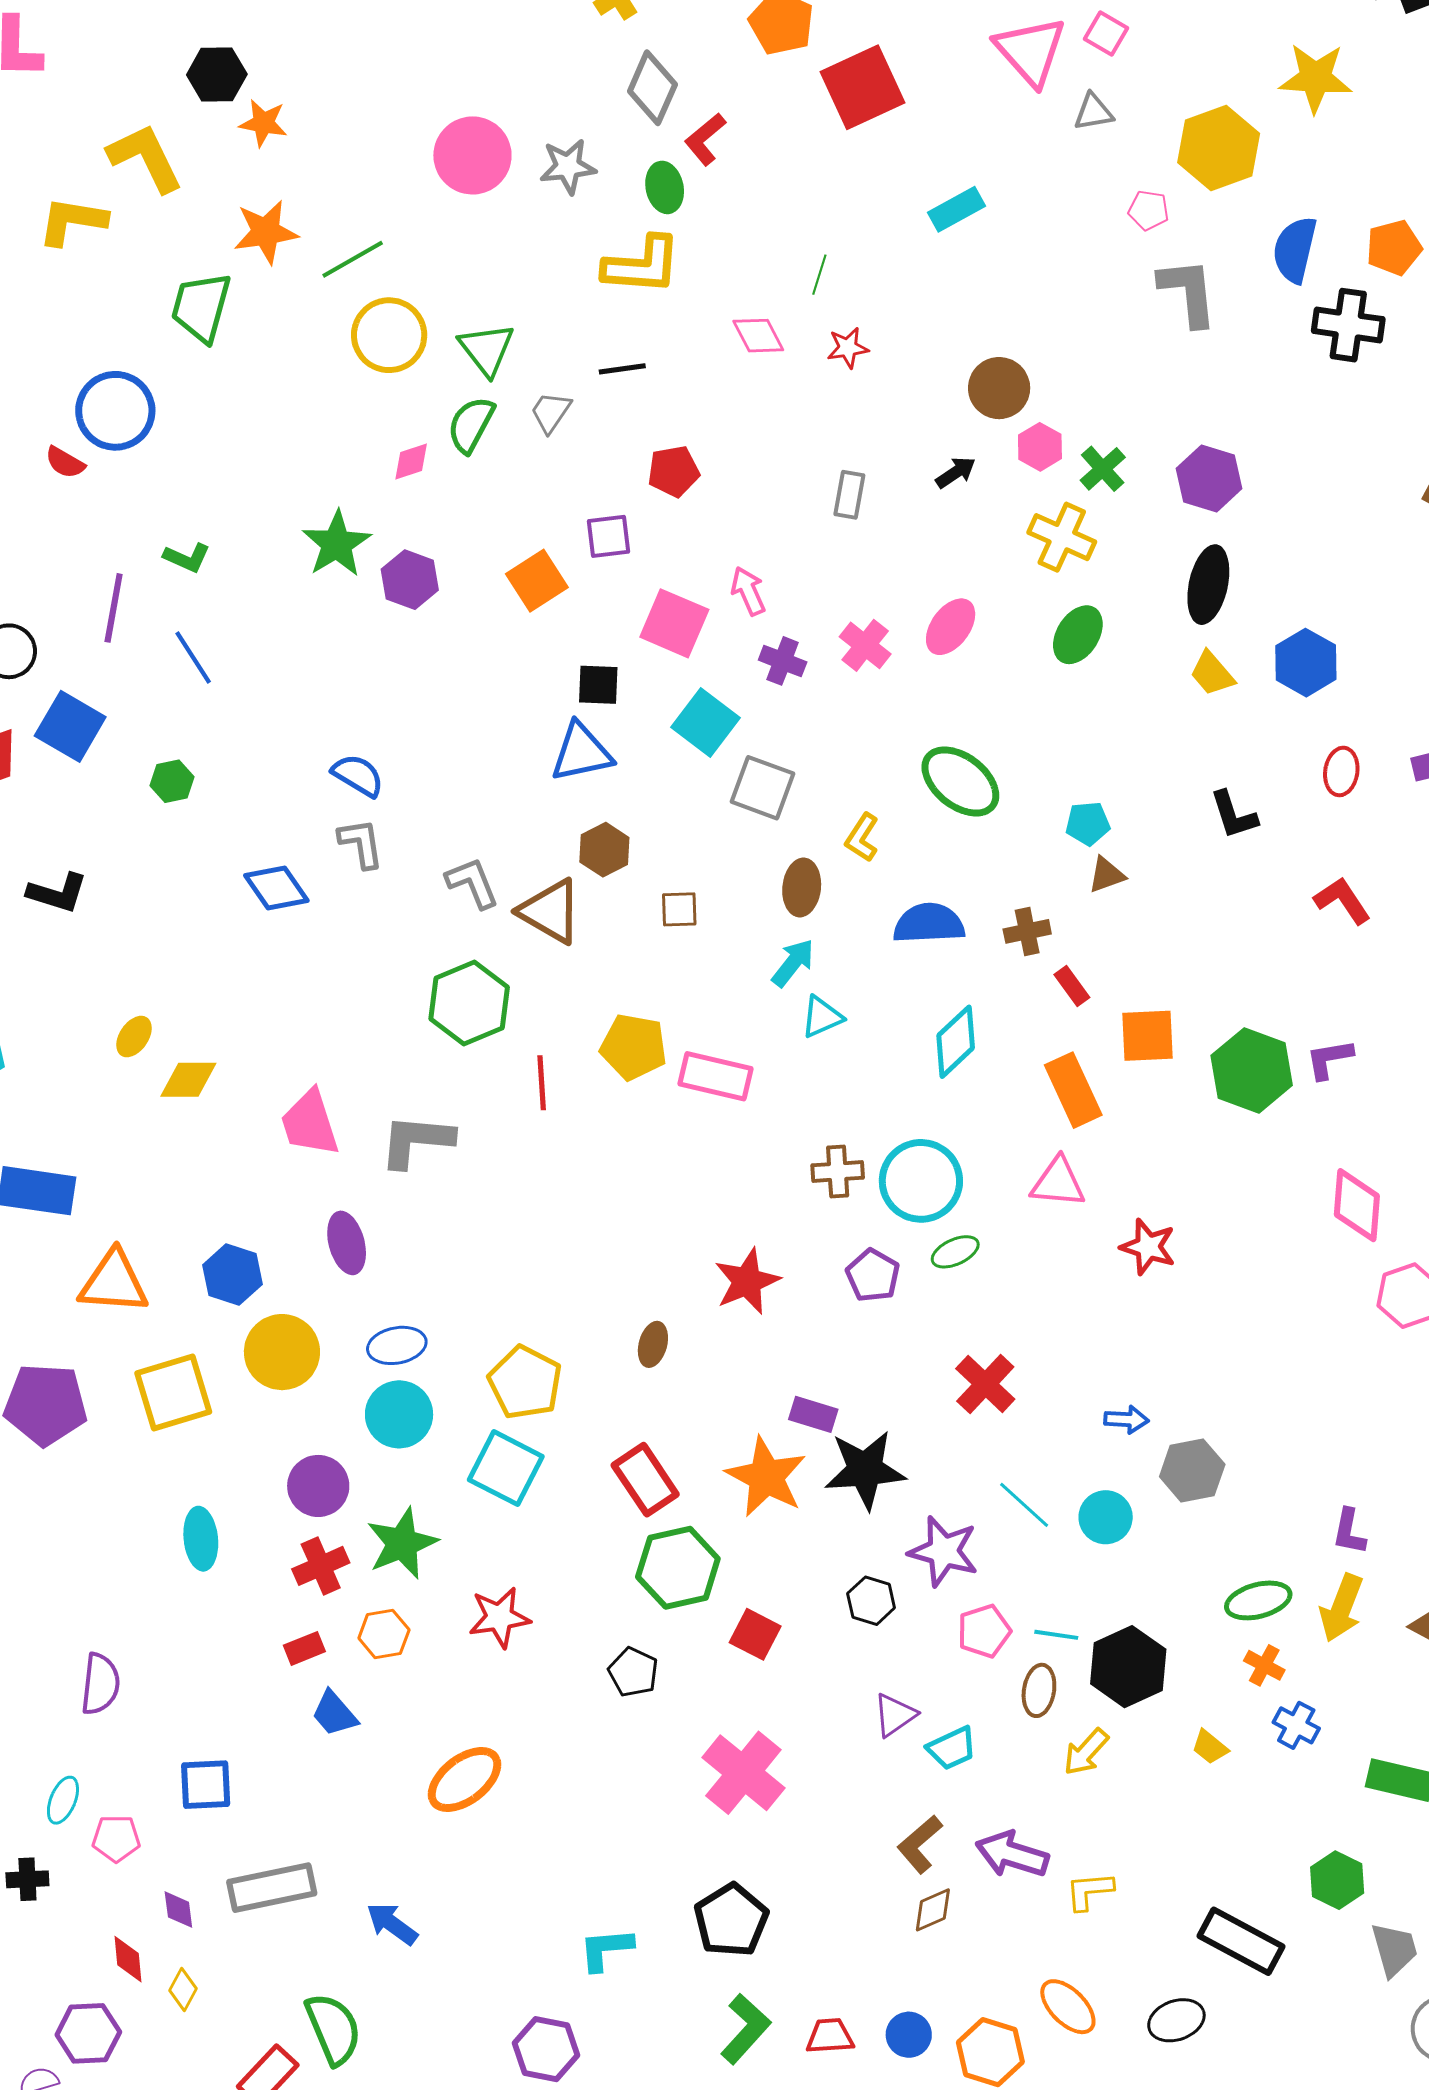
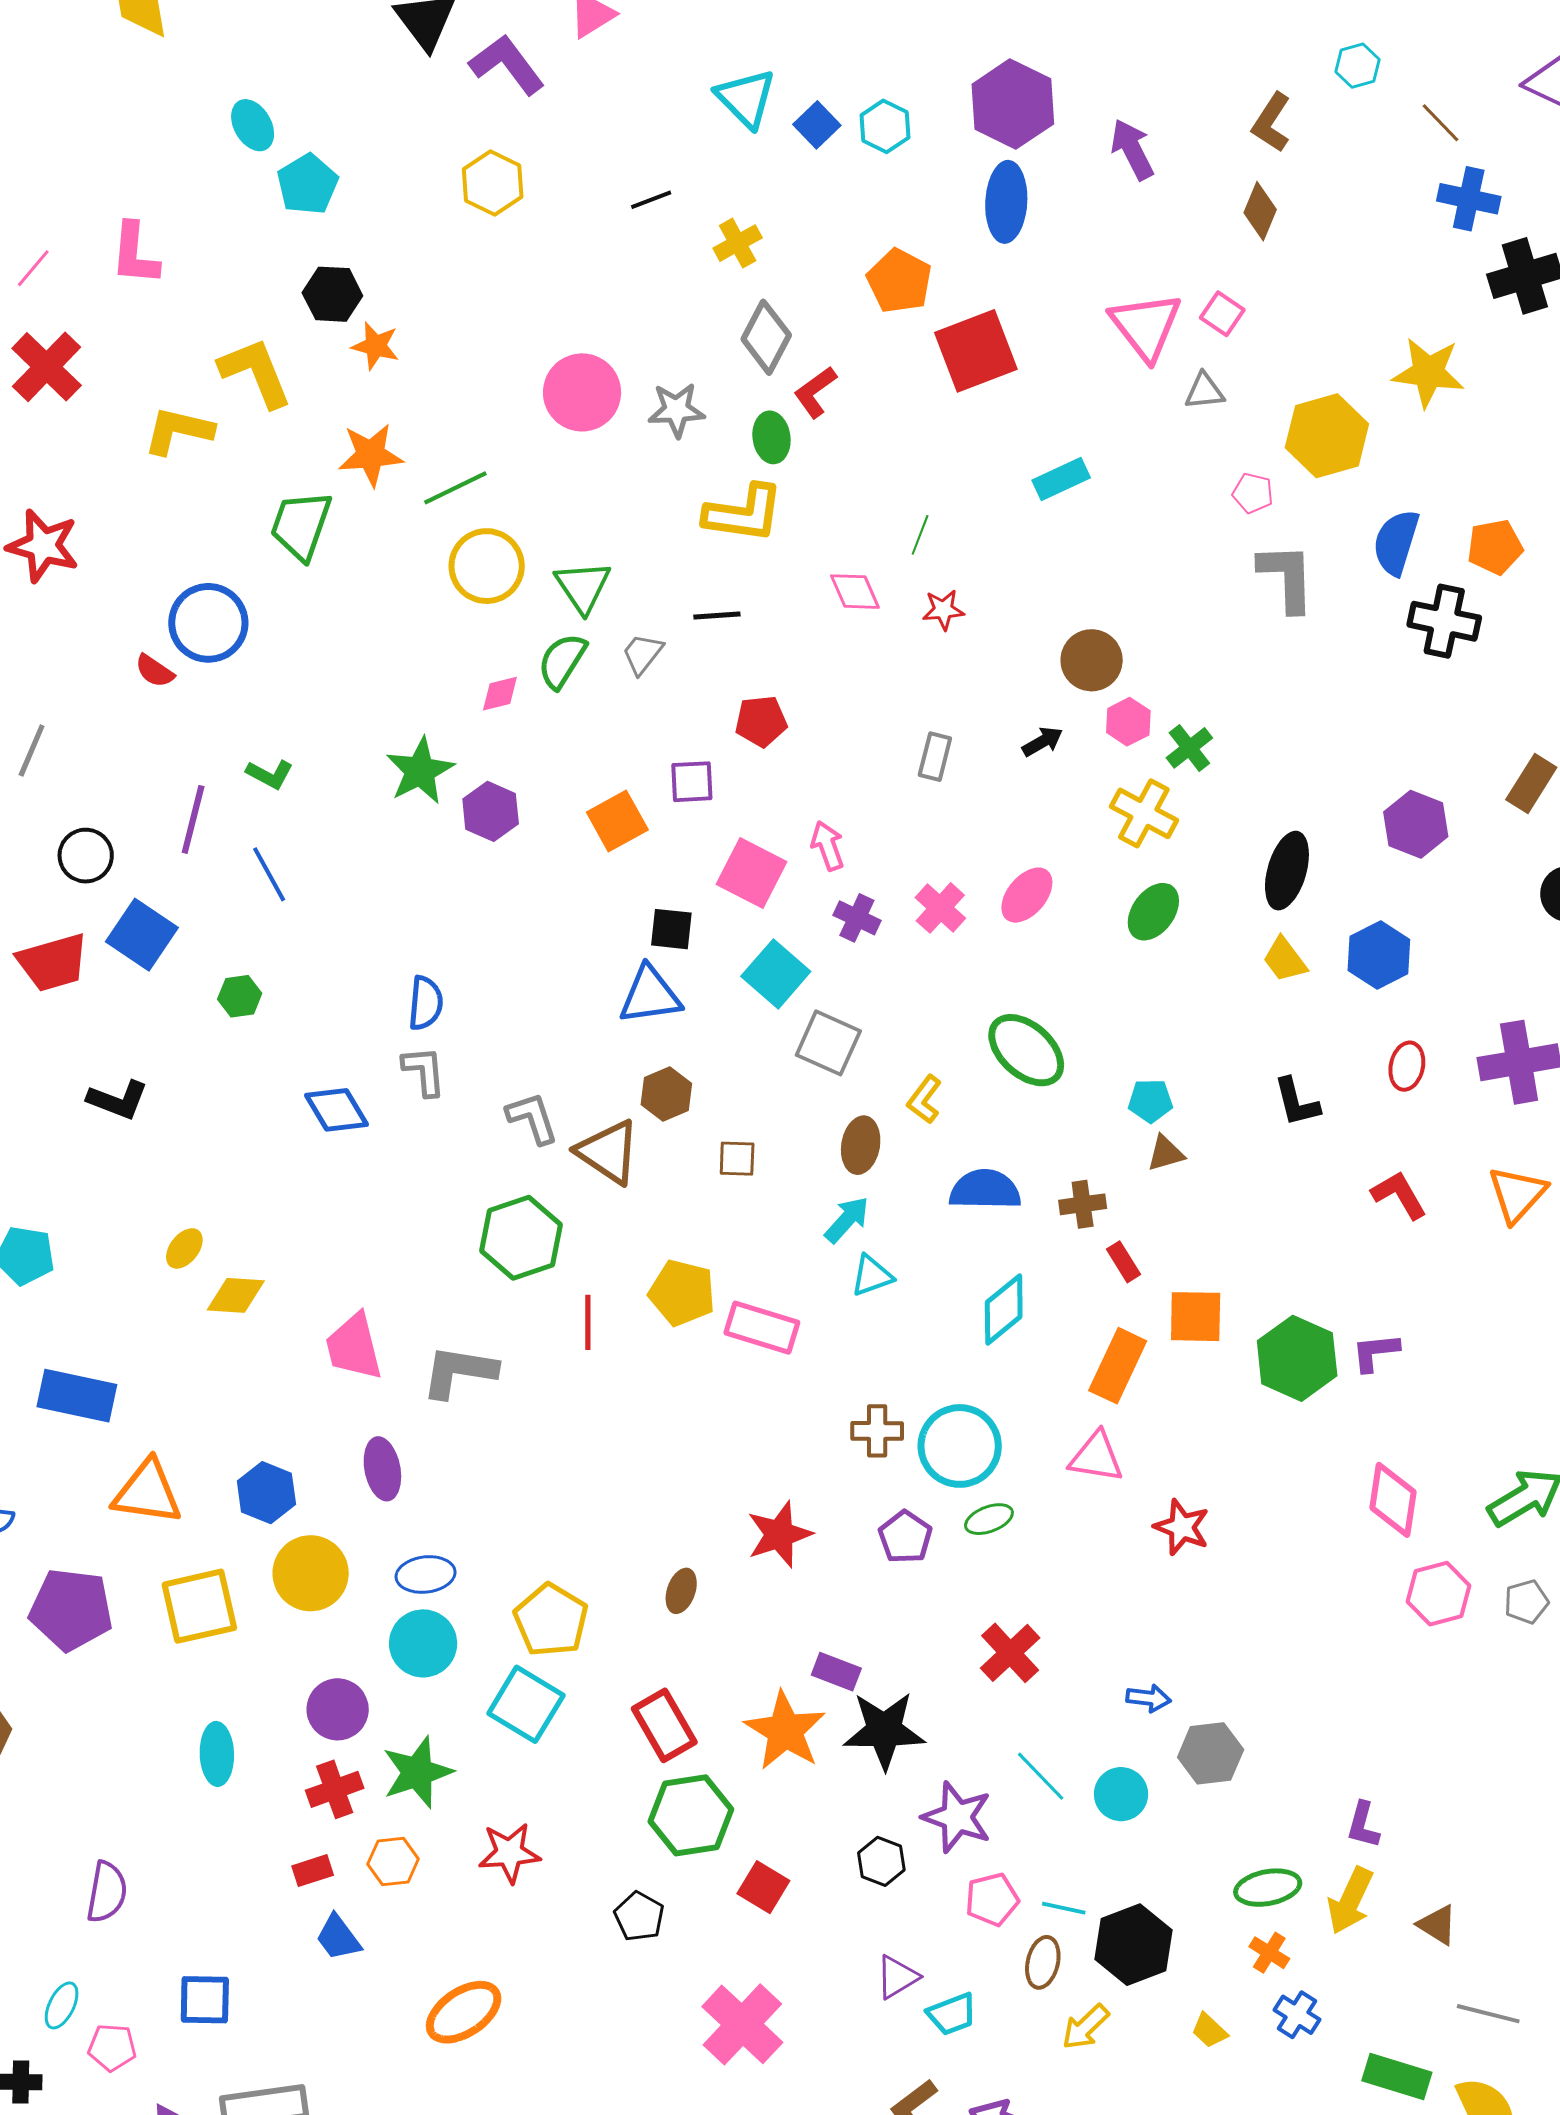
purple hexagon: (1209, 478) -> (1416, 824), moved
blue semicircle: (358, 775) -> (426, 1003), turned 60
orange rectangle: (1073, 1090) -> (1118, 1366), turned 46

